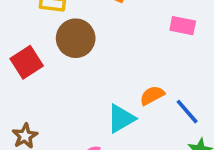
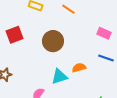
brown circle: (76, 38) -> (53, 41), moved
blue line: (187, 112) -> (106, 58), moved, turned -42

